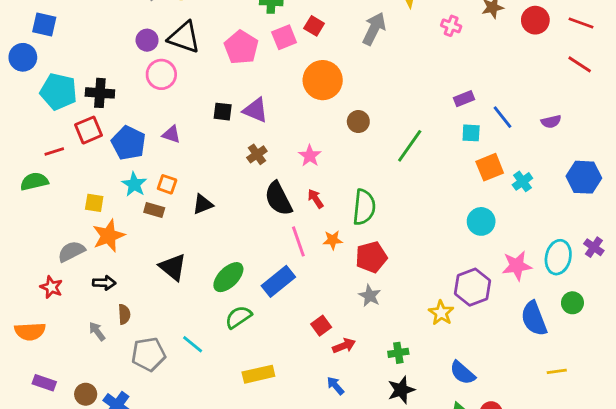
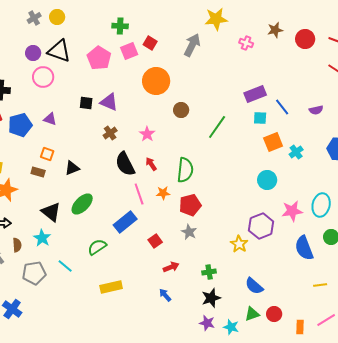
purple rectangle: (464, 99) -> (255, 94), size x1.5
blue pentagon: (128, 143) -> (20, 125), turned 30
cyan star: (134, 184) -> (42, 238), moved
green ellipse: (228, 277) -> (82, 204), moved
red square: (321, 326) -> (155, 241), moved

